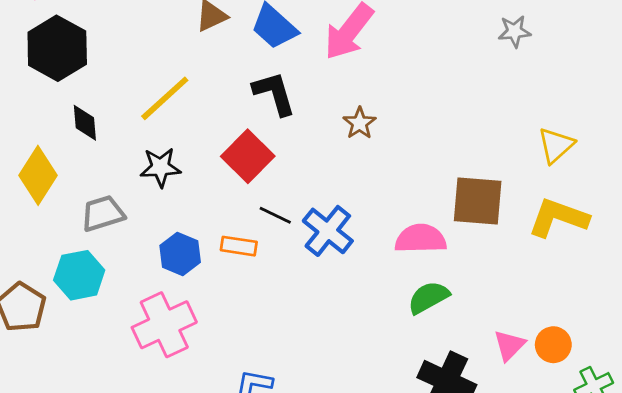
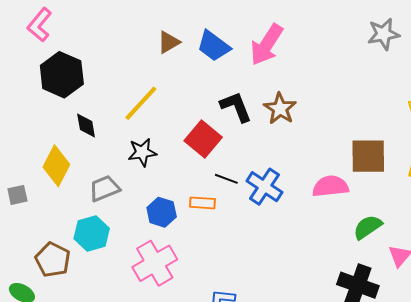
gray star: (514, 31) -> (384, 34), size x1.4
black L-shape: (274, 93) -> (236, 107), moved
brown star: (360, 123) -> (280, 109), size x1.4
green semicircle: (428, 297) -> (368, 227), moved

